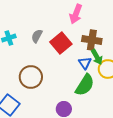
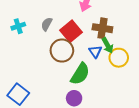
brown circle: (31, 77) -> (62, 51), moved
green semicircle: (85, 85) -> (80, 74), moved

